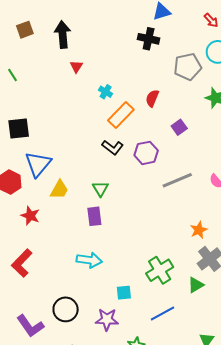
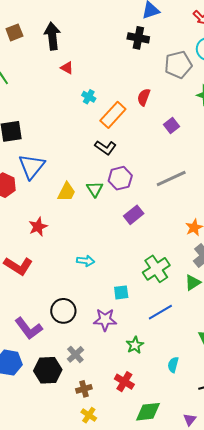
red triangle: (76, 67) -> (67, 68), turned -32
cyan cross: (106, 92) -> (89, 97), moved
purple hexagon: (146, 153) -> (120, 178), moved
yellow trapezoid: (59, 190) -> (67, 192), moved
red star: (30, 216) -> (38, 227), moved, turned 30
purple rectangle: (94, 216) -> (134, 215), moved, turned 60
cyan arrow: (89, 260) -> (86, 261), size x0.7
red L-shape: (22, 263) -> (18, 266), turned -100

